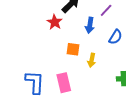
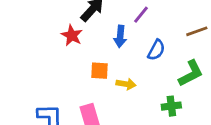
yellow arrow: (92, 60) -> (126, 84), turned -88

